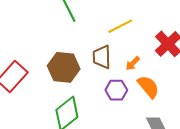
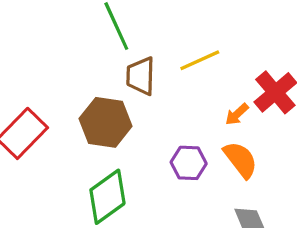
brown trapezoid: (102, 57) -> (141, 76), moved
orange arrow: (133, 63) -> (237, 114), moved

